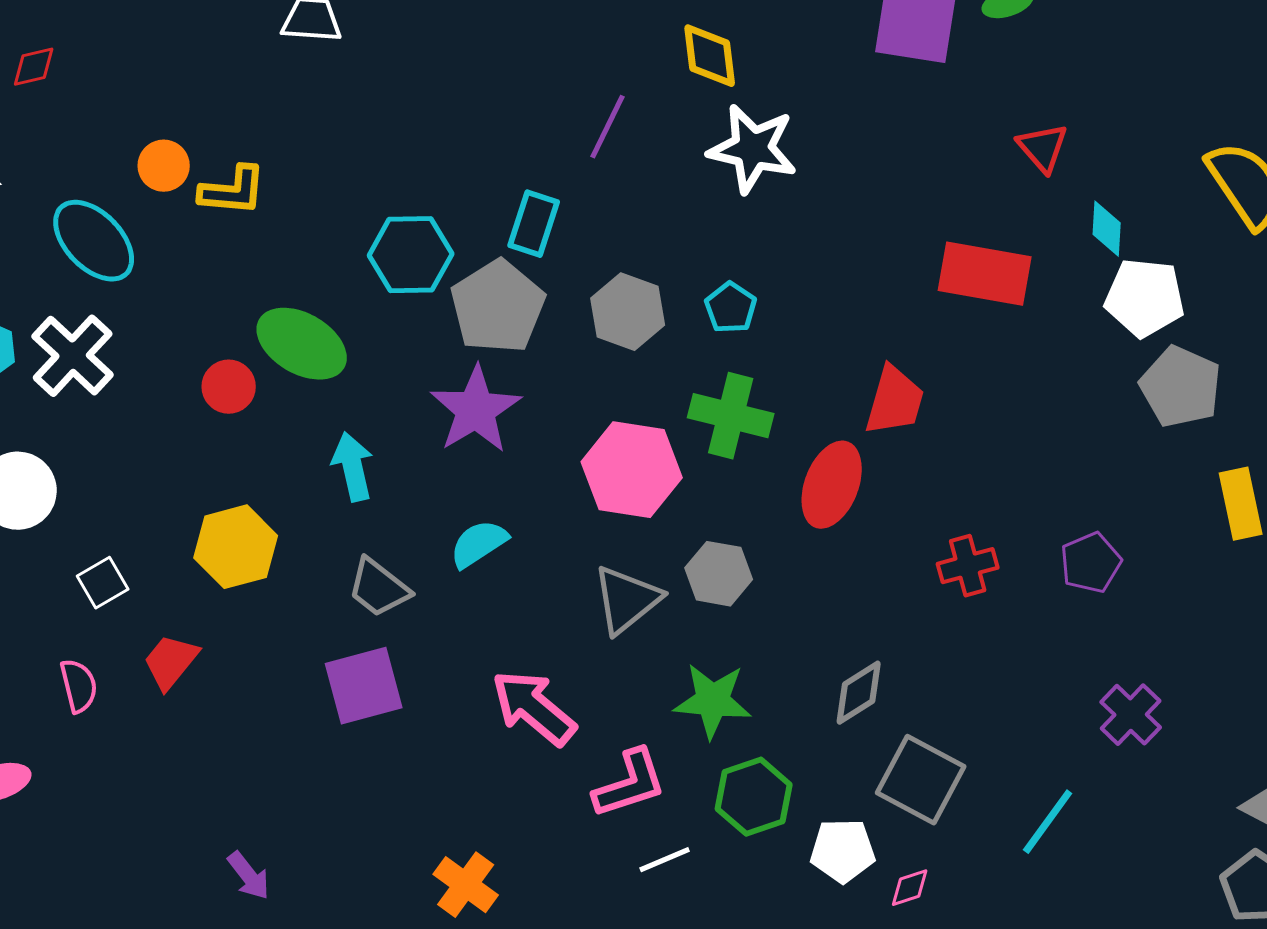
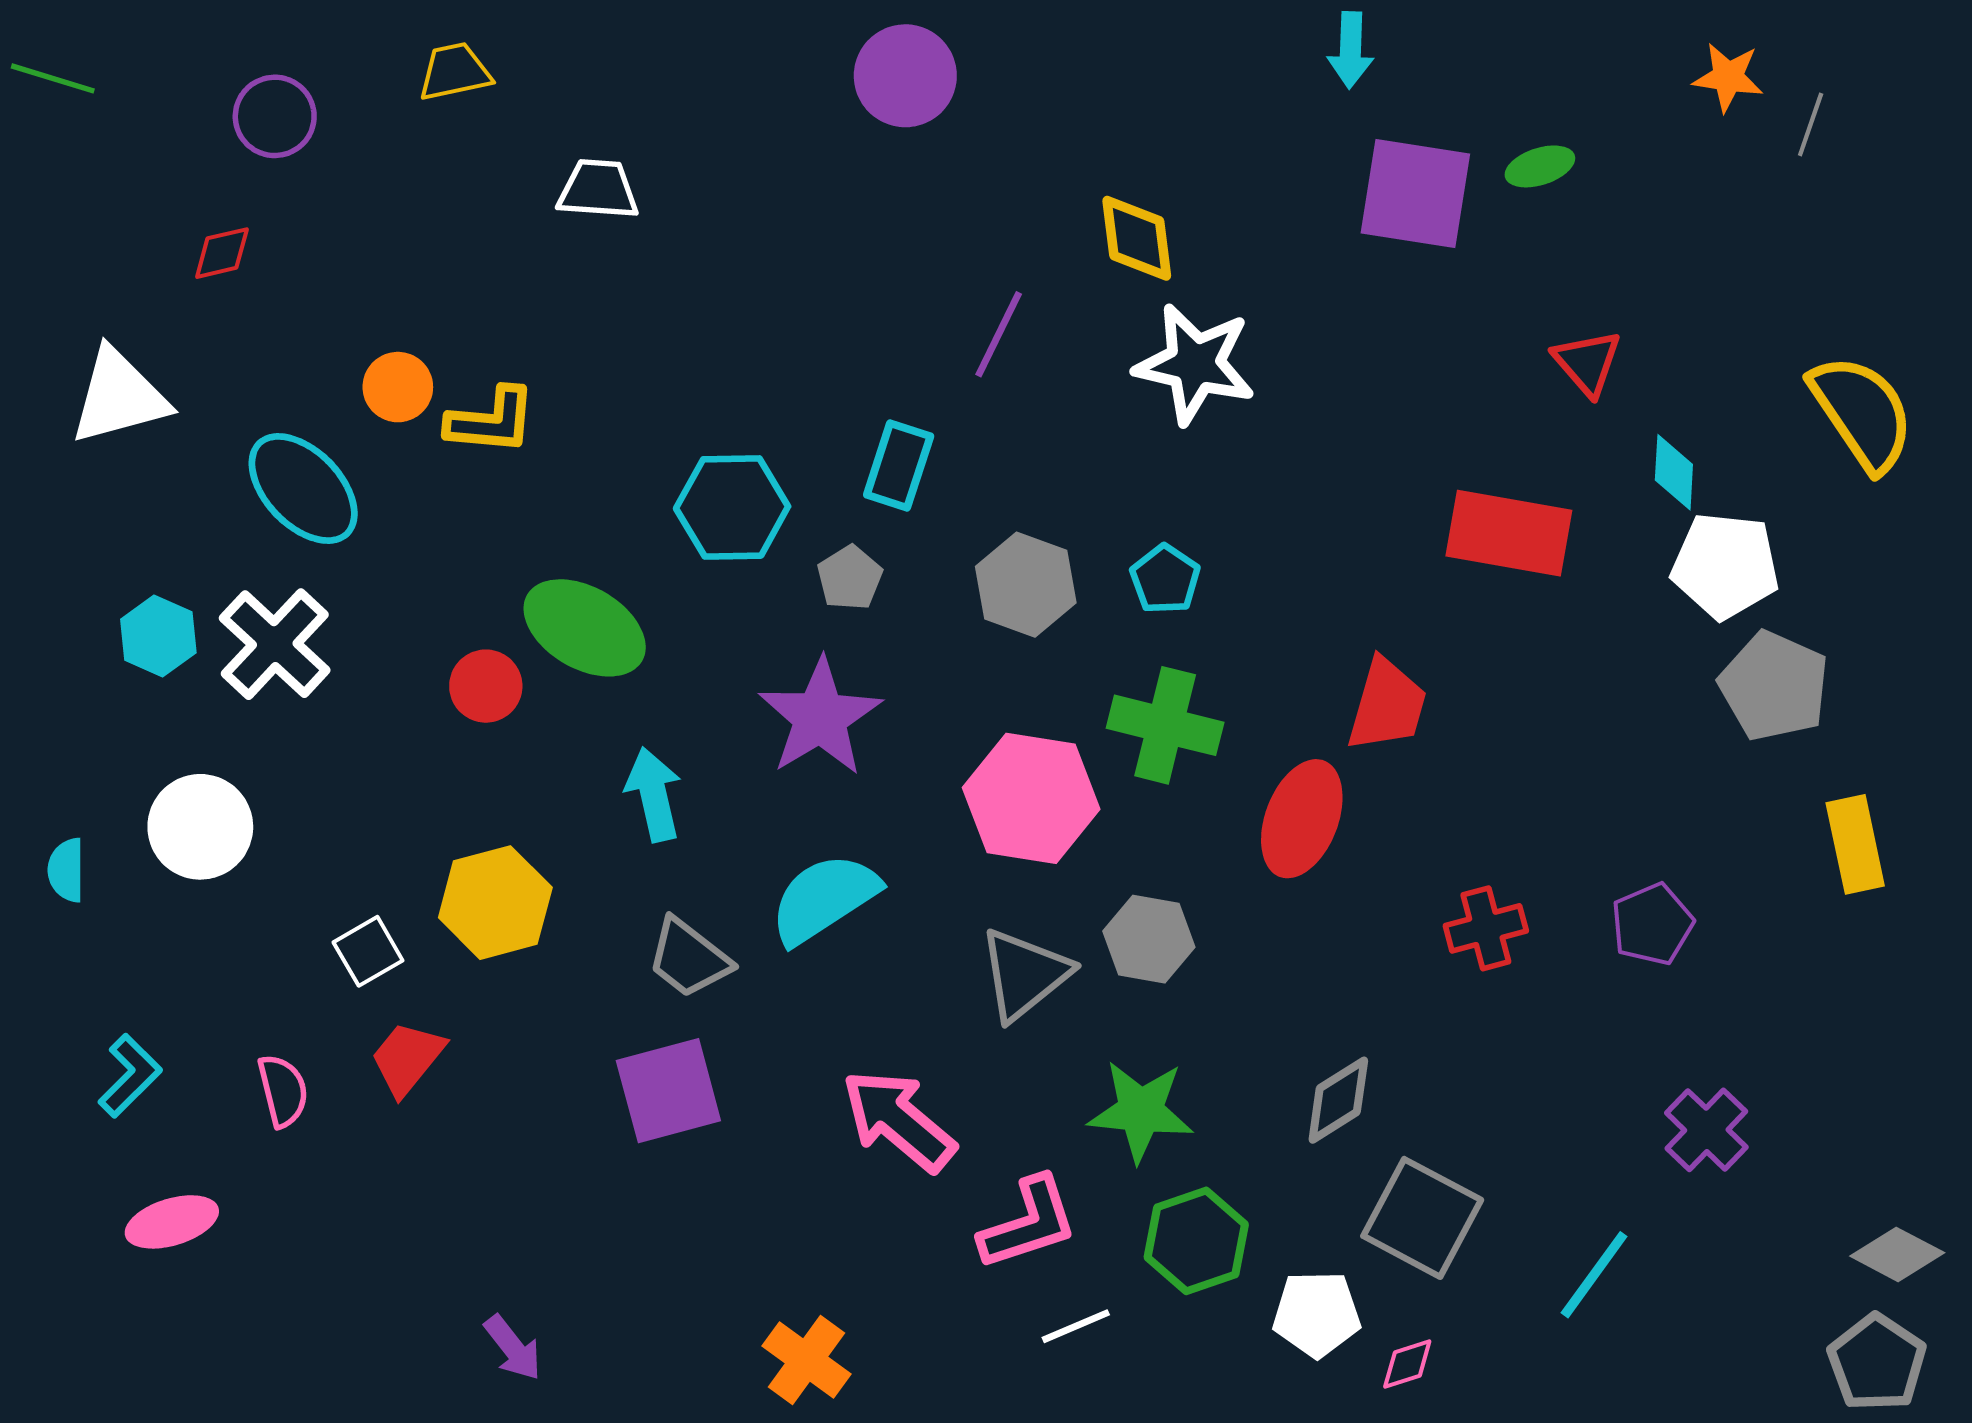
gray pentagon: (498, 307) -> (850, 578), size x0.5
cyan semicircle: (479, 544) -> (824, 899), size x1.4
white square: (103, 583) -> (368, 951), moved

